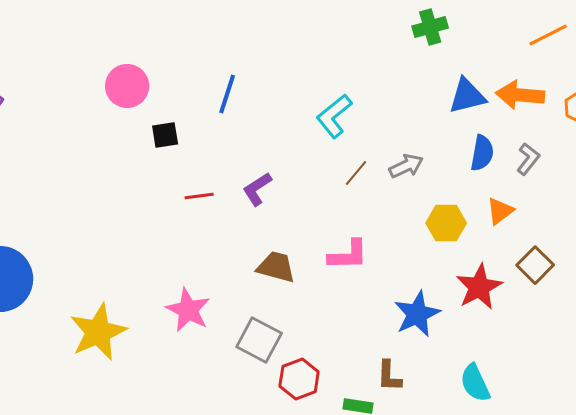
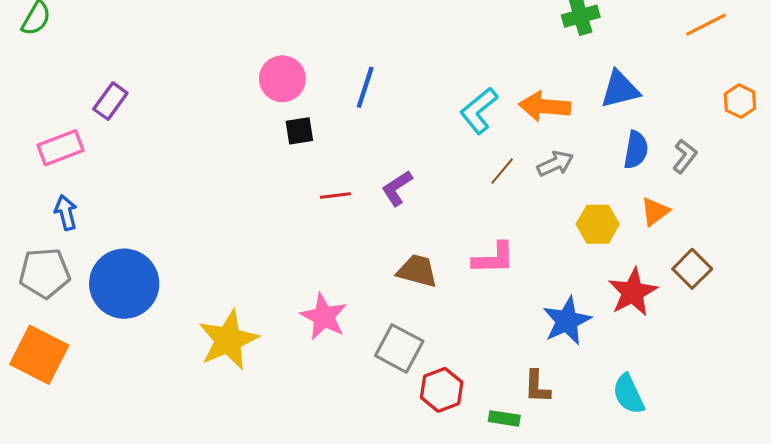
pink circle: (127, 86) -> (282, 79), moved
orange arrow: (520, 95) -> (545, 106), moved

